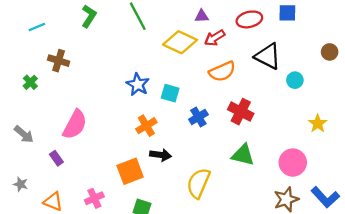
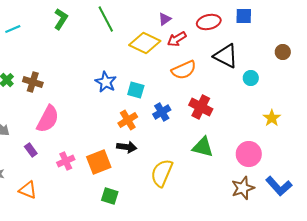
purple triangle: (202, 16) -> (165, 19), turned -32
brown cross: (59, 61) -> (33, 82), moved
orange cross: (146, 126) -> (128, 120), moved
pink cross: (94, 198) -> (66, 161), moved

